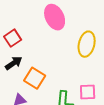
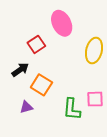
red square: (13, 38) -> (36, 44), moved

